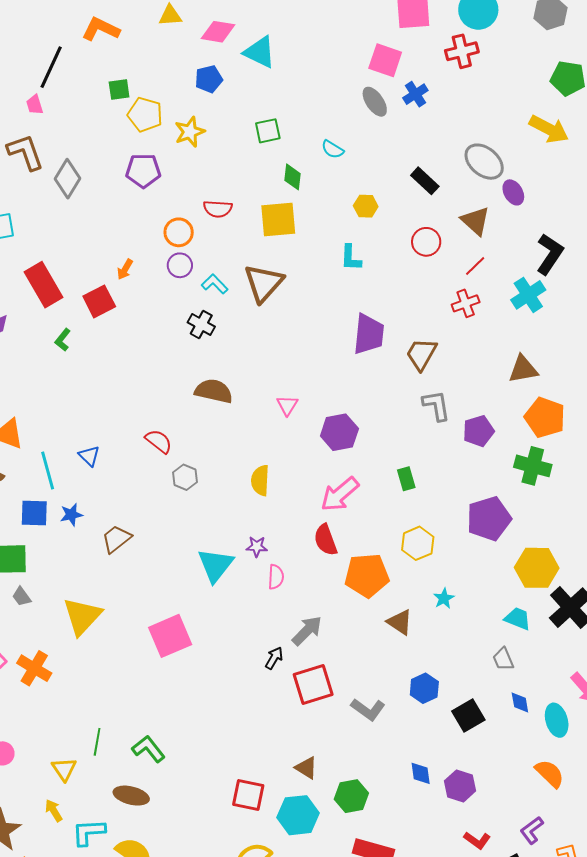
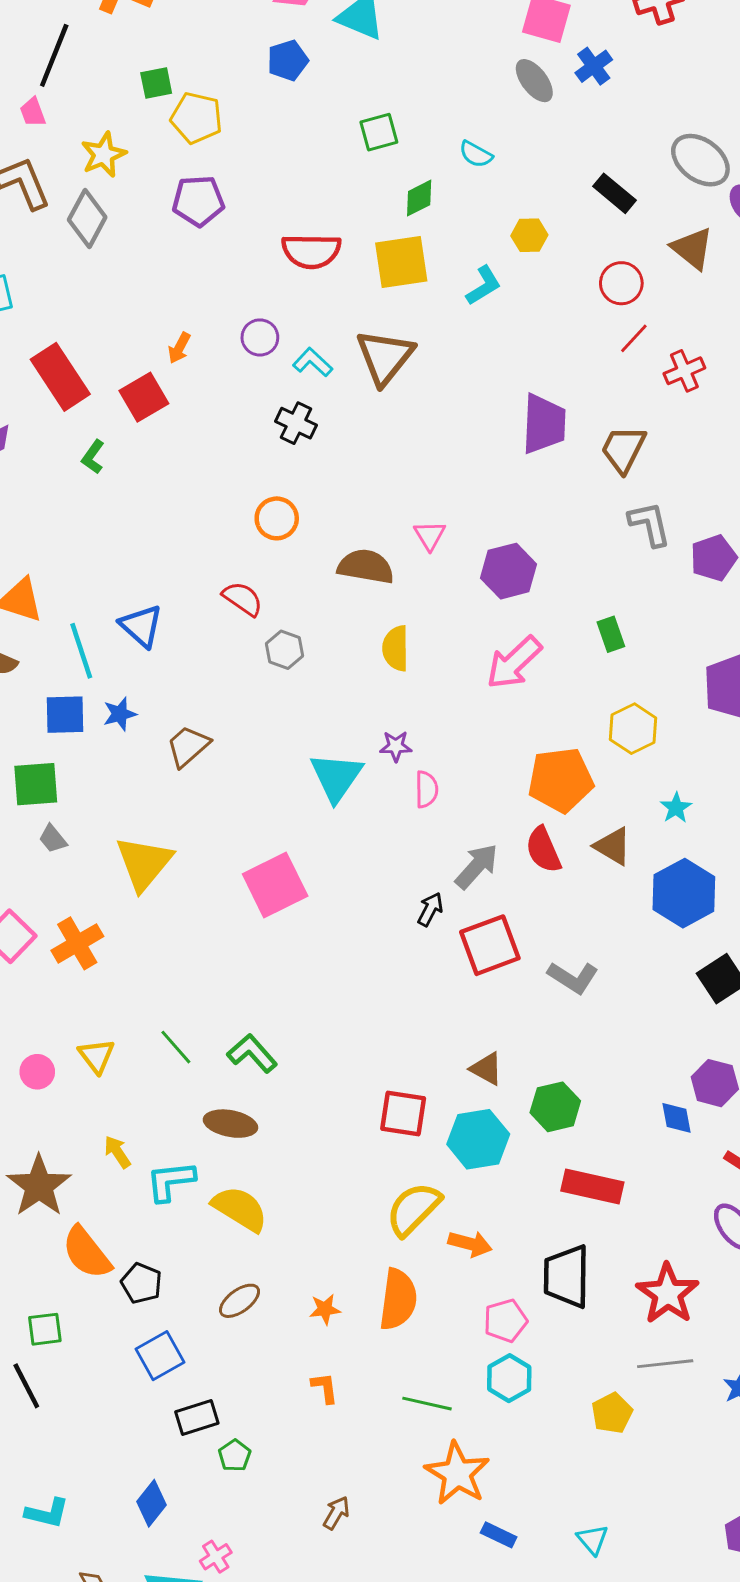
yellow star: (190, 132) -> (103, 155), moved
green diamond: (293, 177) -> (419, 198), turned 60
red semicircle: (218, 209) -> (311, 251), size x1.4
orange circle: (179, 232) -> (277, 518), moved
cyan L-shape: (351, 258) -> (484, 286), moved, turned -120
red line: (475, 266) -> (634, 338), moved
brown semicircle: (214, 391) -> (366, 567), moved
blue triangle: (89, 456) -> (141, 626), size x1.4
red semicircle: (326, 540) -> (543, 850), moved
orange cross: (34, 668) -> (77, 943), turned 32
blue hexagon: (424, 688) -> (684, 893), moved, size x1.5
green line: (97, 742) -> (176, 1047), turned -48
yellow triangle: (64, 769) -> (97, 1056), moved
blue diamond: (421, 773) -> (677, 1118), moved

